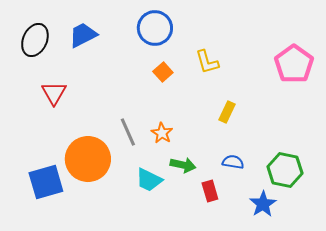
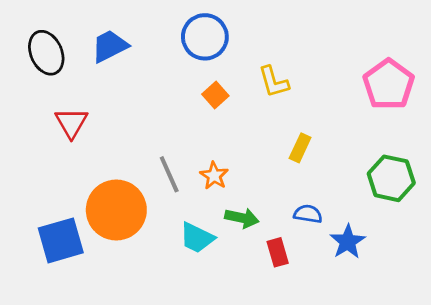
black ellipse: (35, 40) -> (46, 53), turned -48
green hexagon: (285, 170) -> (391, 178), moved
blue star: (263, 204) -> (348, 242), moved

